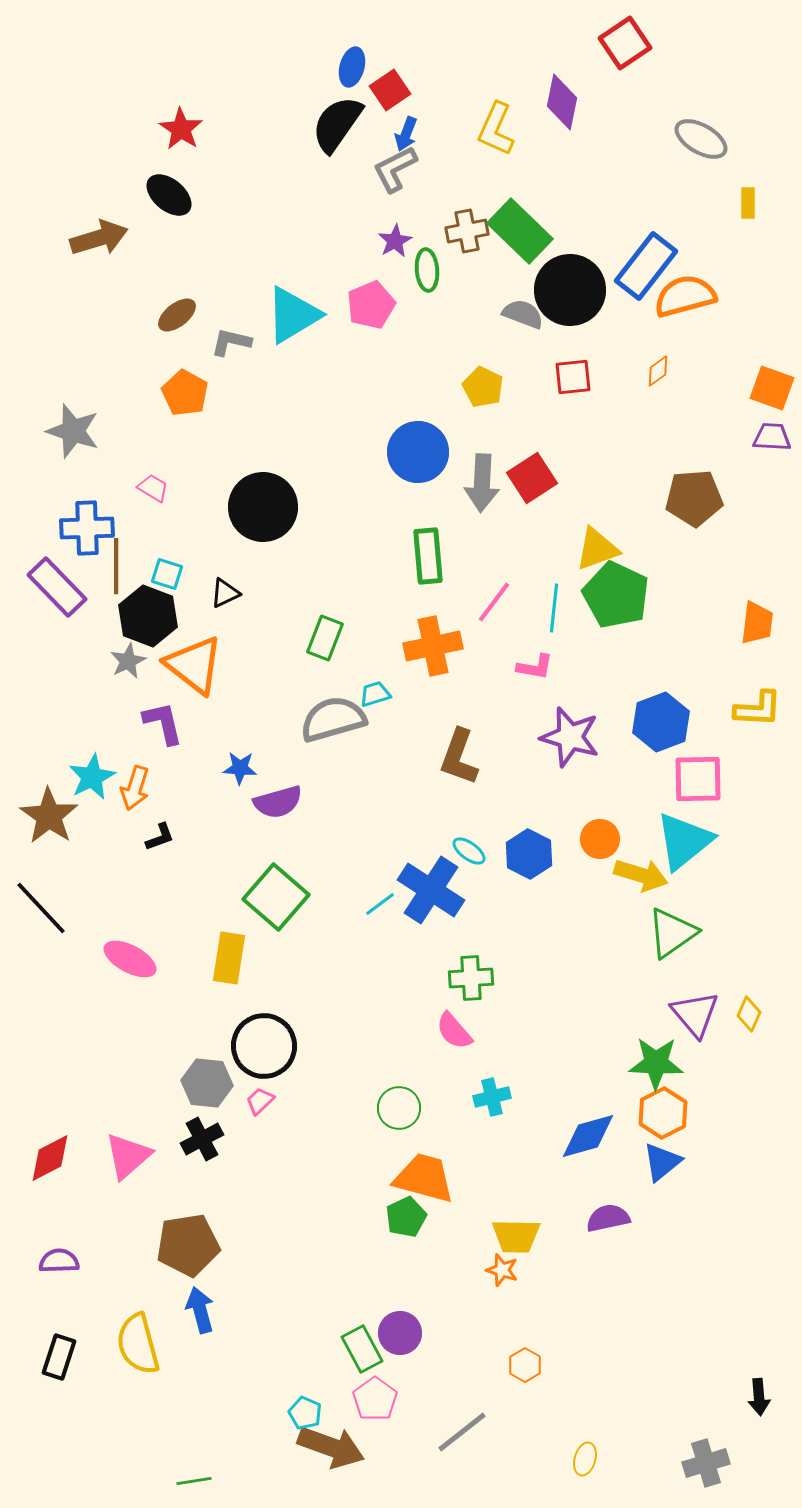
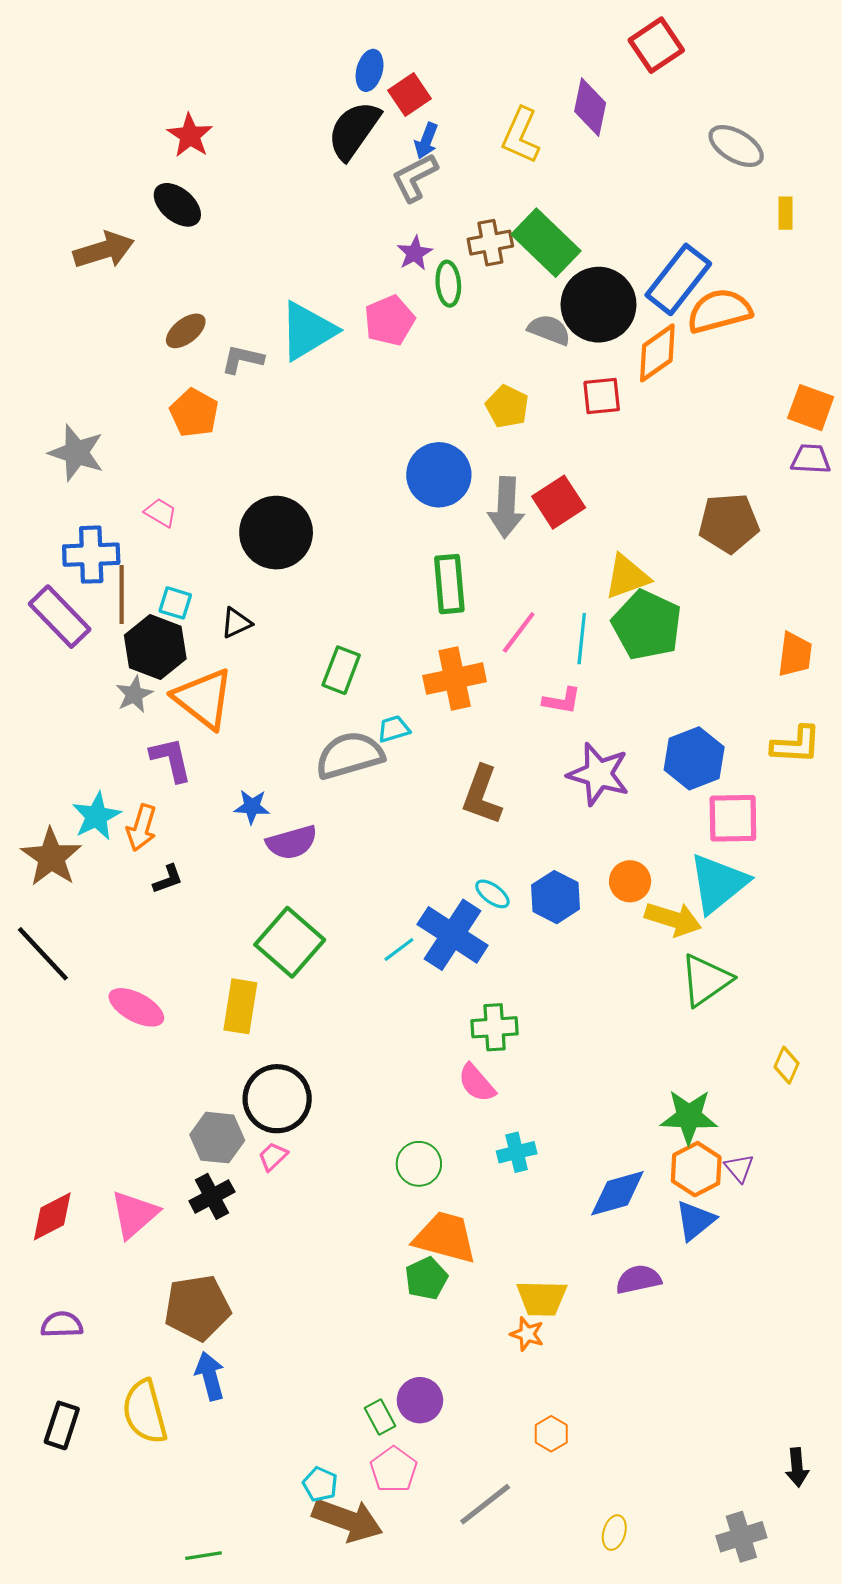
orange diamond: (658, 371) -> (657, 353), moved, size x1.8
purple triangle: (695, 1014) -> (739, 1168), moved, size x0.6
green rectangle: (362, 1349) -> (380, 1417), size x0.7

